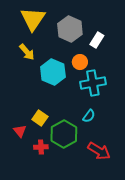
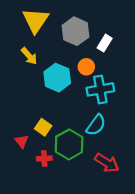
cyan semicircle: (89, 116) -> (96, 125), size x1.5

